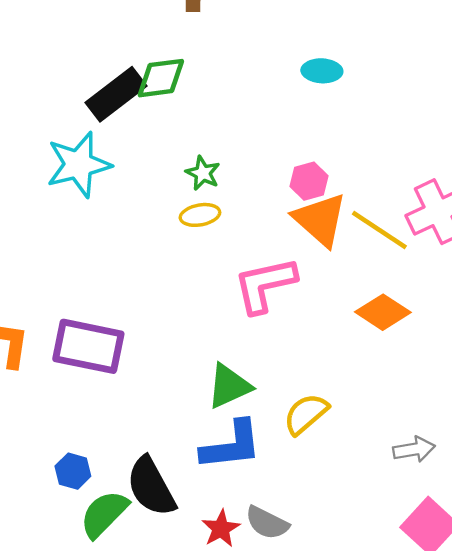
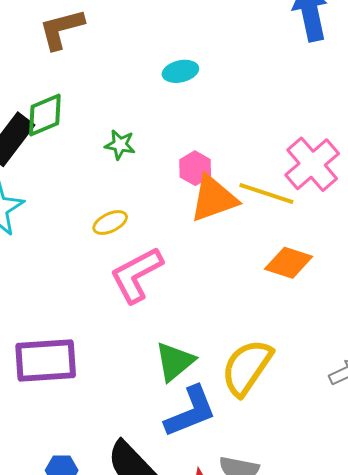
green star: (203, 173) -> (120, 145), moved
orange triangle: (320, 220) -> (214, 199), turned -46
pink L-shape: (265, 285) -> (136, 275), moved
yellow semicircle: (306, 414) -> (247, 367), size x1.4

